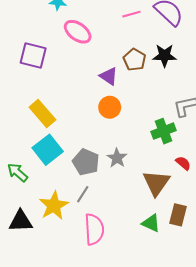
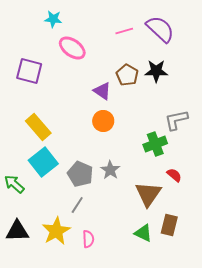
yellow star: (54, 206) -> (56, 231), moved
pink semicircle: (94, 229) -> (88, 239), size x0.6

